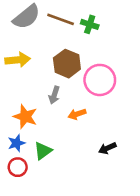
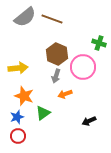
green cross: (90, 24) -> (99, 43), moved
yellow arrow: (18, 60) -> (18, 68), moved
gray arrow: (54, 95) -> (56, 76), moved
green triangle: (43, 151) -> (43, 113), moved

